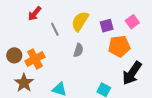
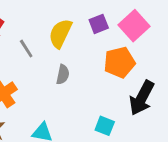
pink square: (132, 22) -> (134, 26), size x1.5
purple square: (107, 26) -> (99, 24), moved

